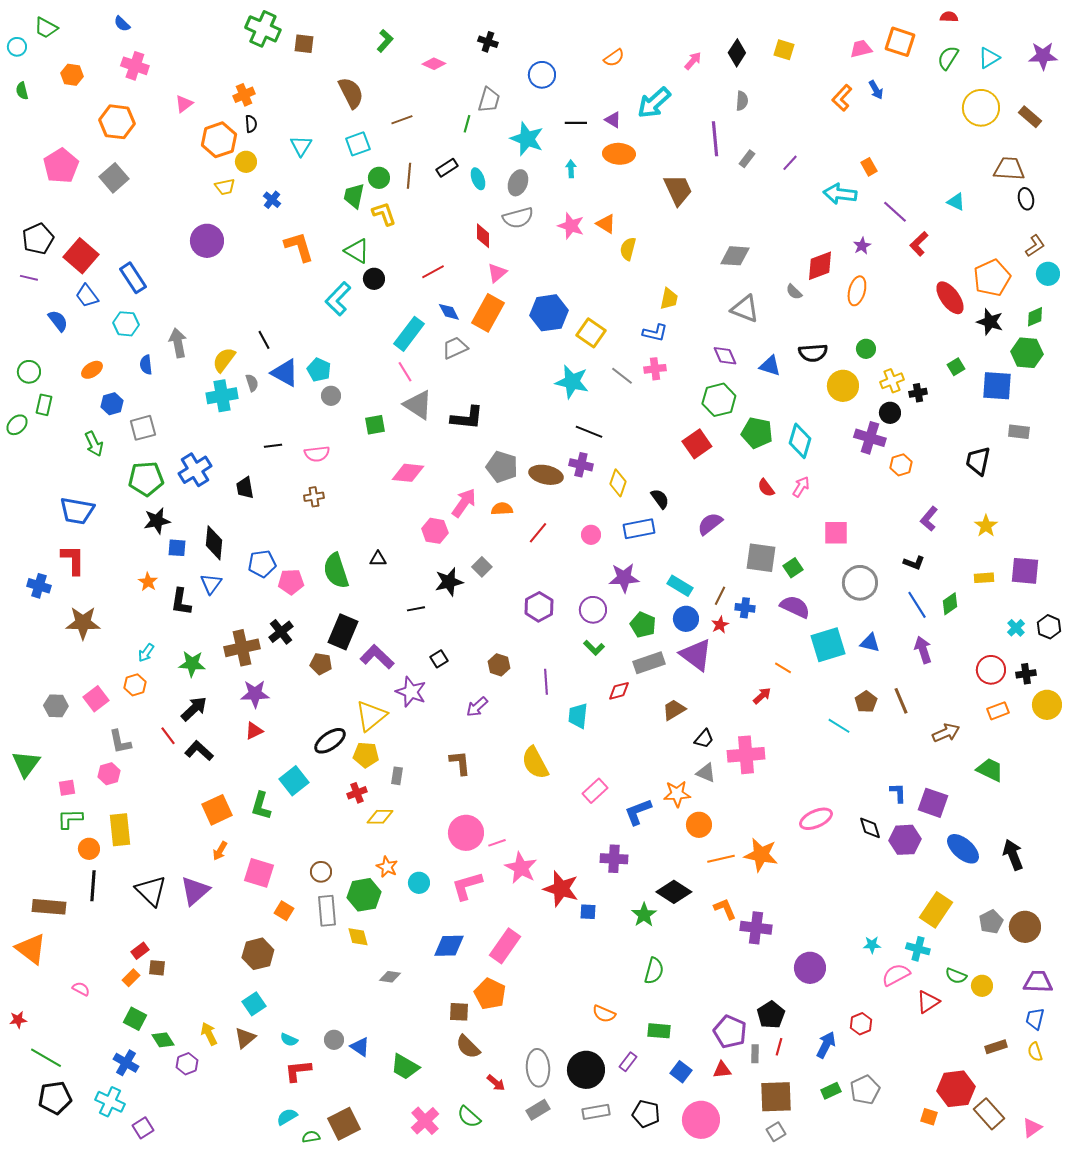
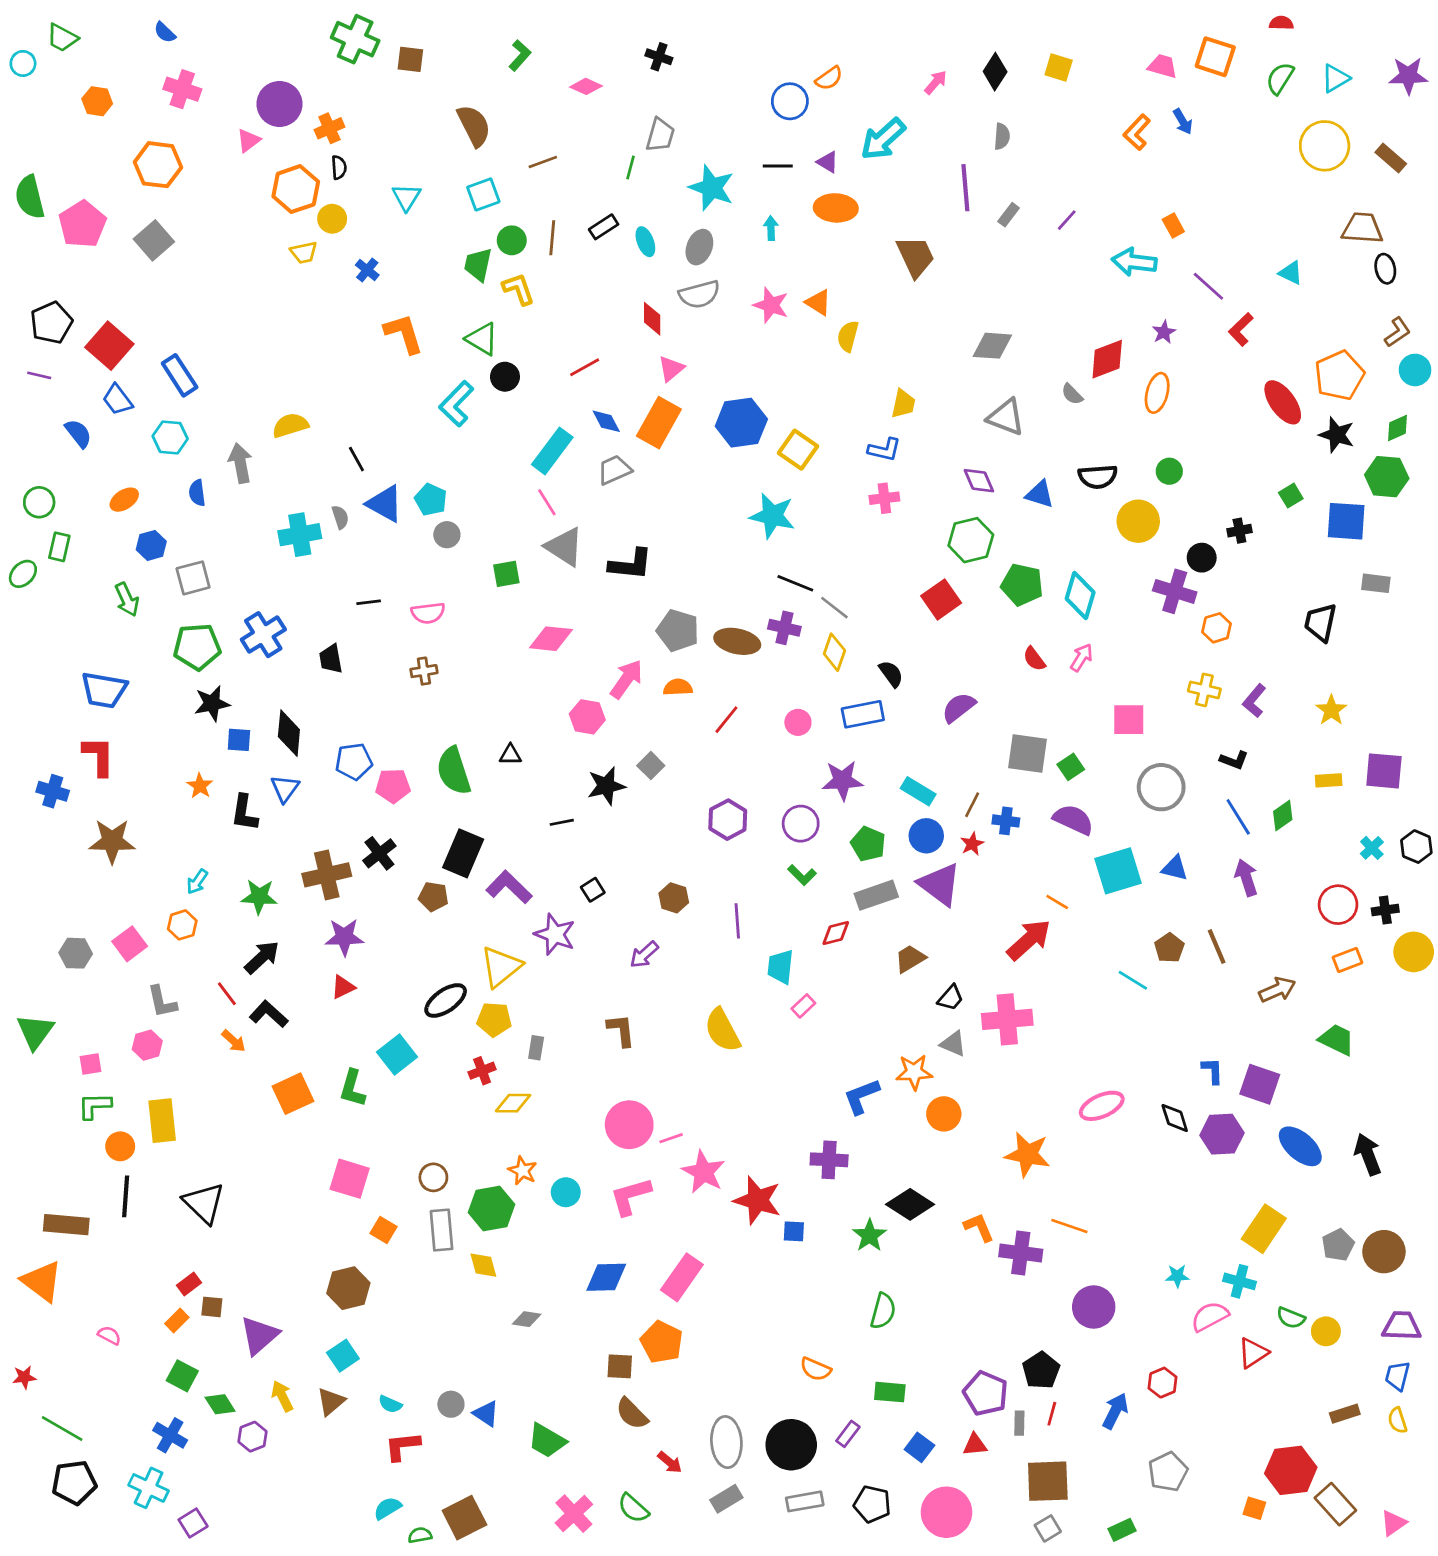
pink trapezoid: (861, 49) -> (1163, 66), turned 30
blue circle: (542, 75) -> (790, 101), moved
green semicircle: (22, 91) -> (30, 197), moved, size x1.8
purple circle: (207, 241) -> (279, 104), moved
yellow semicircle: (224, 360) -> (290, 425), moved, turned 36
gray line: (622, 376) -> (834, 608), moved
yellow cross: (892, 381) -> (1204, 690), moved, turned 35
red arrow: (762, 696) -> (1029, 940), size x1.8
pink rectangle: (595, 791) -> (803, 1006), moved, size x0.7
orange arrow: (220, 851) -> (234, 1041), moved, turned -78
orange line: (721, 859) -> (1069, 1226), moved, turned 32
purple triangle: (195, 891) -> (259, 1335), moved
green rectangle: (831, 1091) -> (1122, 1530), moved

